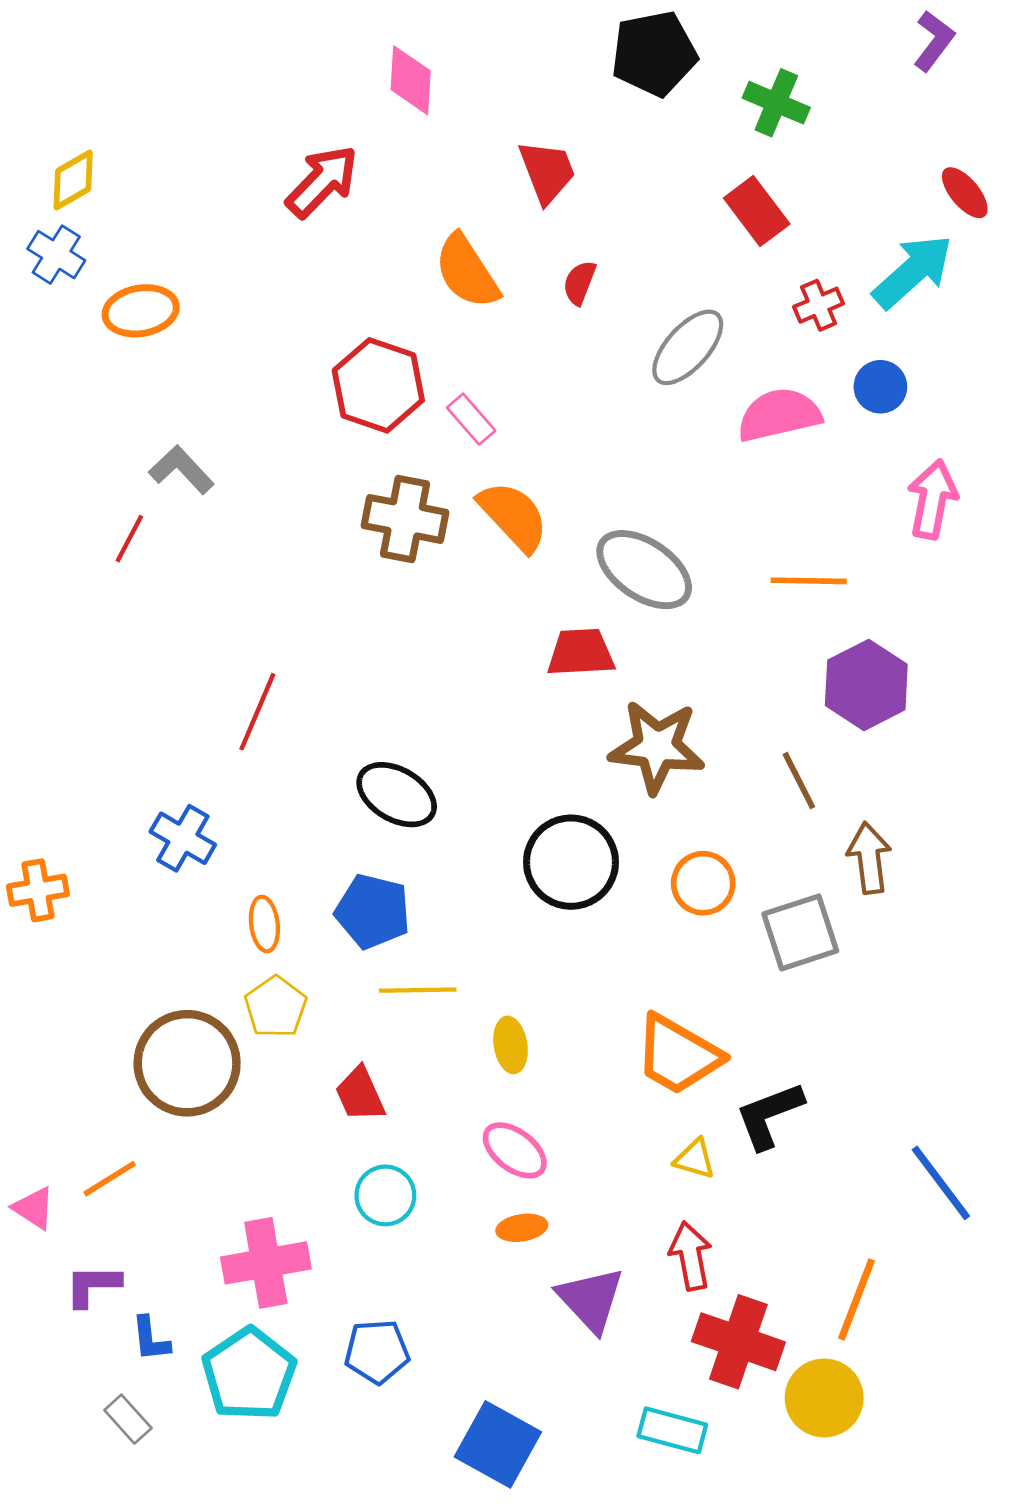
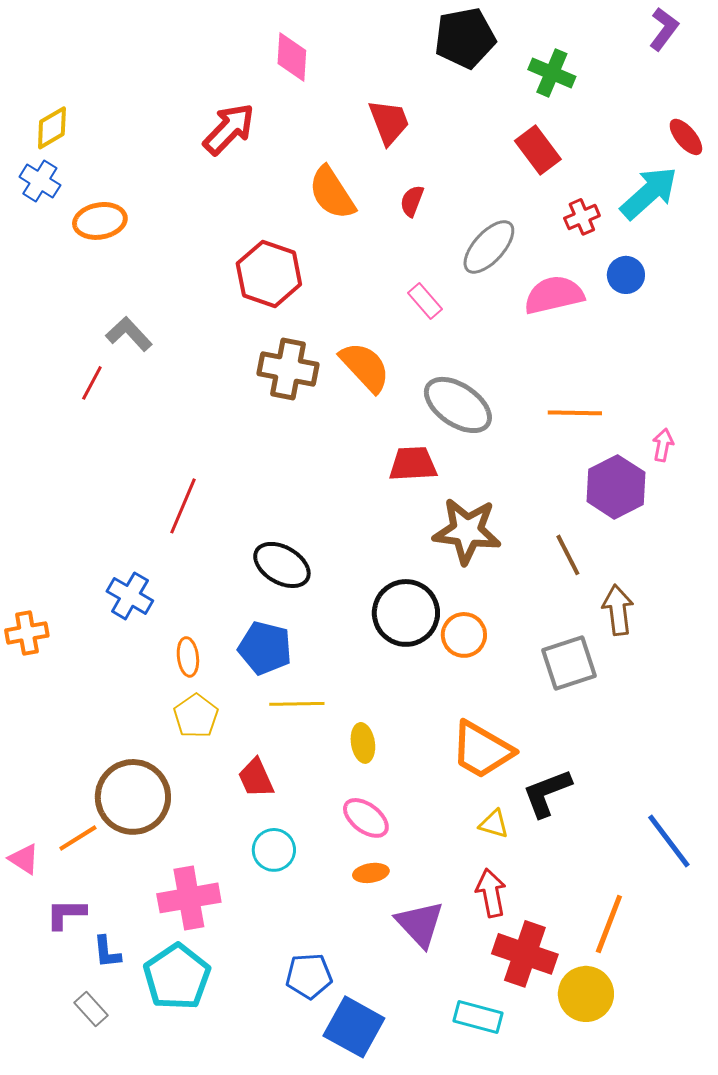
pink rectangle: (471, 419) -> (425, 301), moved
pink arrow: (932, 499) -> (663, 445), moved, size x0.6
orange circle: (703, 883) -> (464, 635), moved
brown circle: (187, 1063) -> (133, 797), moved
blue pentagon: (377, 1352) -> (309, 976), moved

